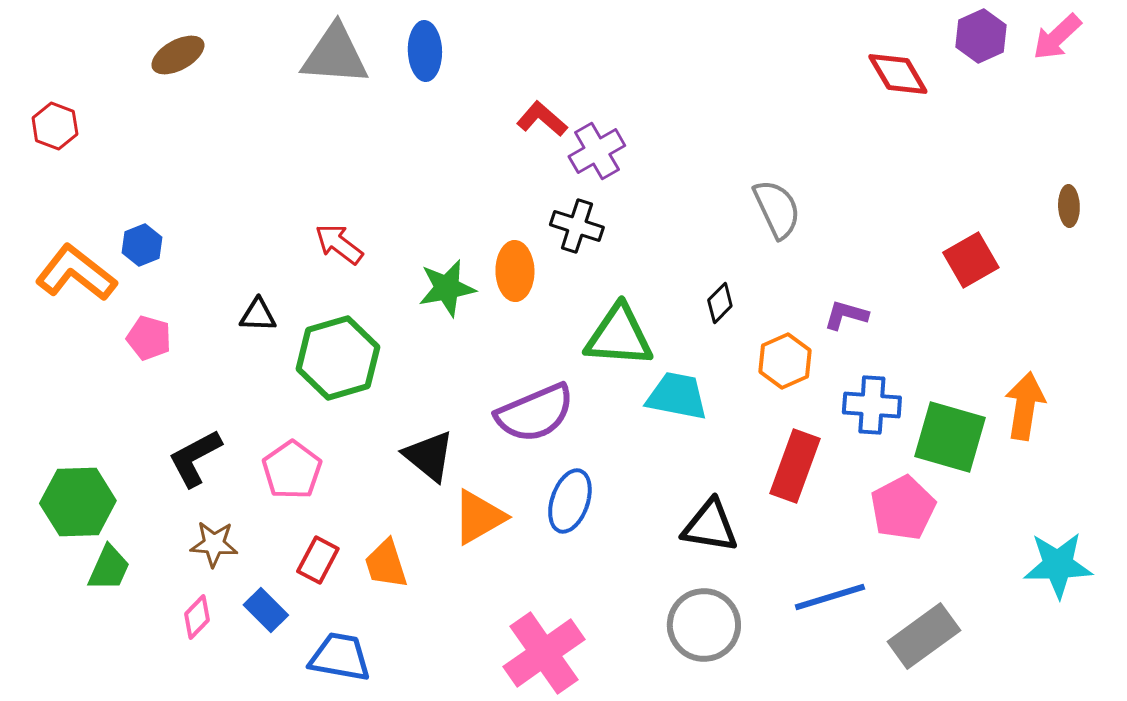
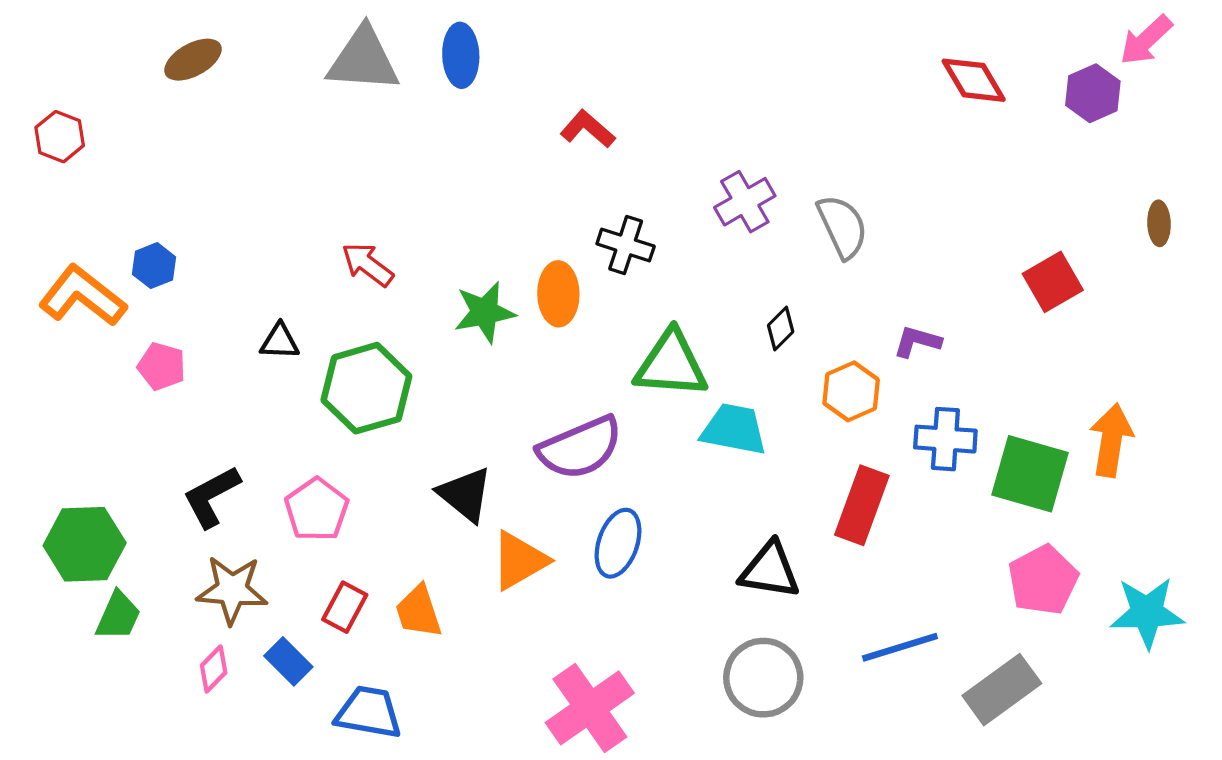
purple hexagon: (981, 36) -> (1093, 93), moved
purple cross: (597, 151) -> (745, 202), moved
pink pentagon: (903, 508) -> (1043, 580), moved
brown star: (214, 544) -> (232, 590), size x1.4

